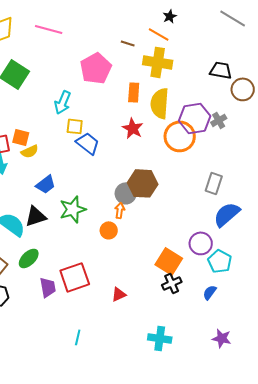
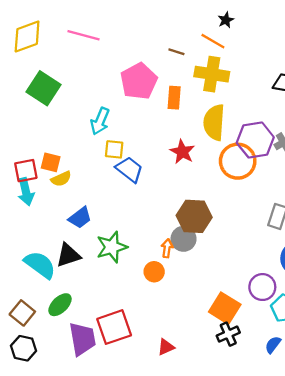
orange rectangle: (134, 92) -> (174, 98), moved
gray circle: (126, 193) -> (184, 239), moved
purple trapezoid: (48, 287) -> (82, 339), size x1.4

